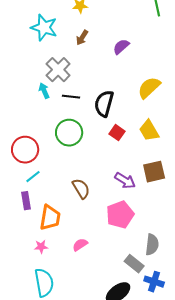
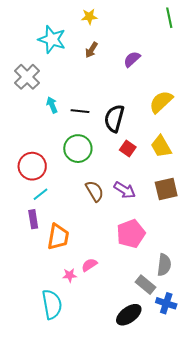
gray cross: (58, 70) -> (27, 77), moved
purple arrow: (125, 181) -> (125, 190), moved
brown semicircle: (81, 189) -> (95, 191), moved
pink star: (41, 247) -> (70, 275), moved

